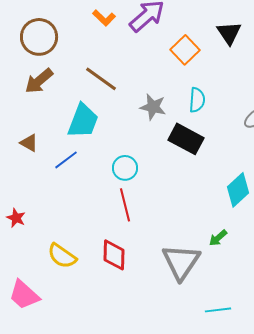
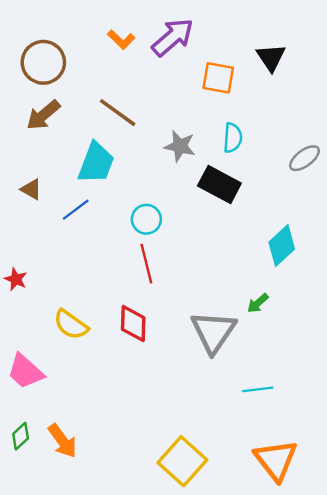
orange square: (185, 50) -> (218, 78), turned -36

